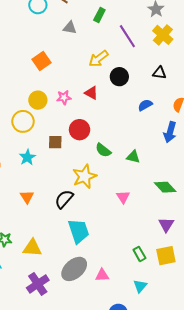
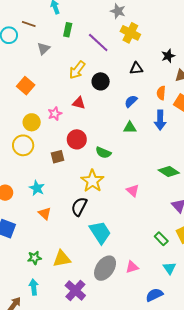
gray triangle: (70, 28) -> (44, 49), turned -40
cyan star: (27, 157) -> (37, 188), moved
green triangle: (133, 157) -> (130, 128), moved

